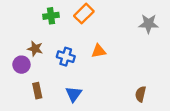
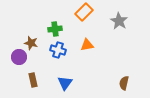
orange rectangle: (84, 14) -> (84, 12), moved
green cross: (51, 16) -> (55, 29), moved
gray star: (149, 24) -> (119, 21), moved, turned 30

